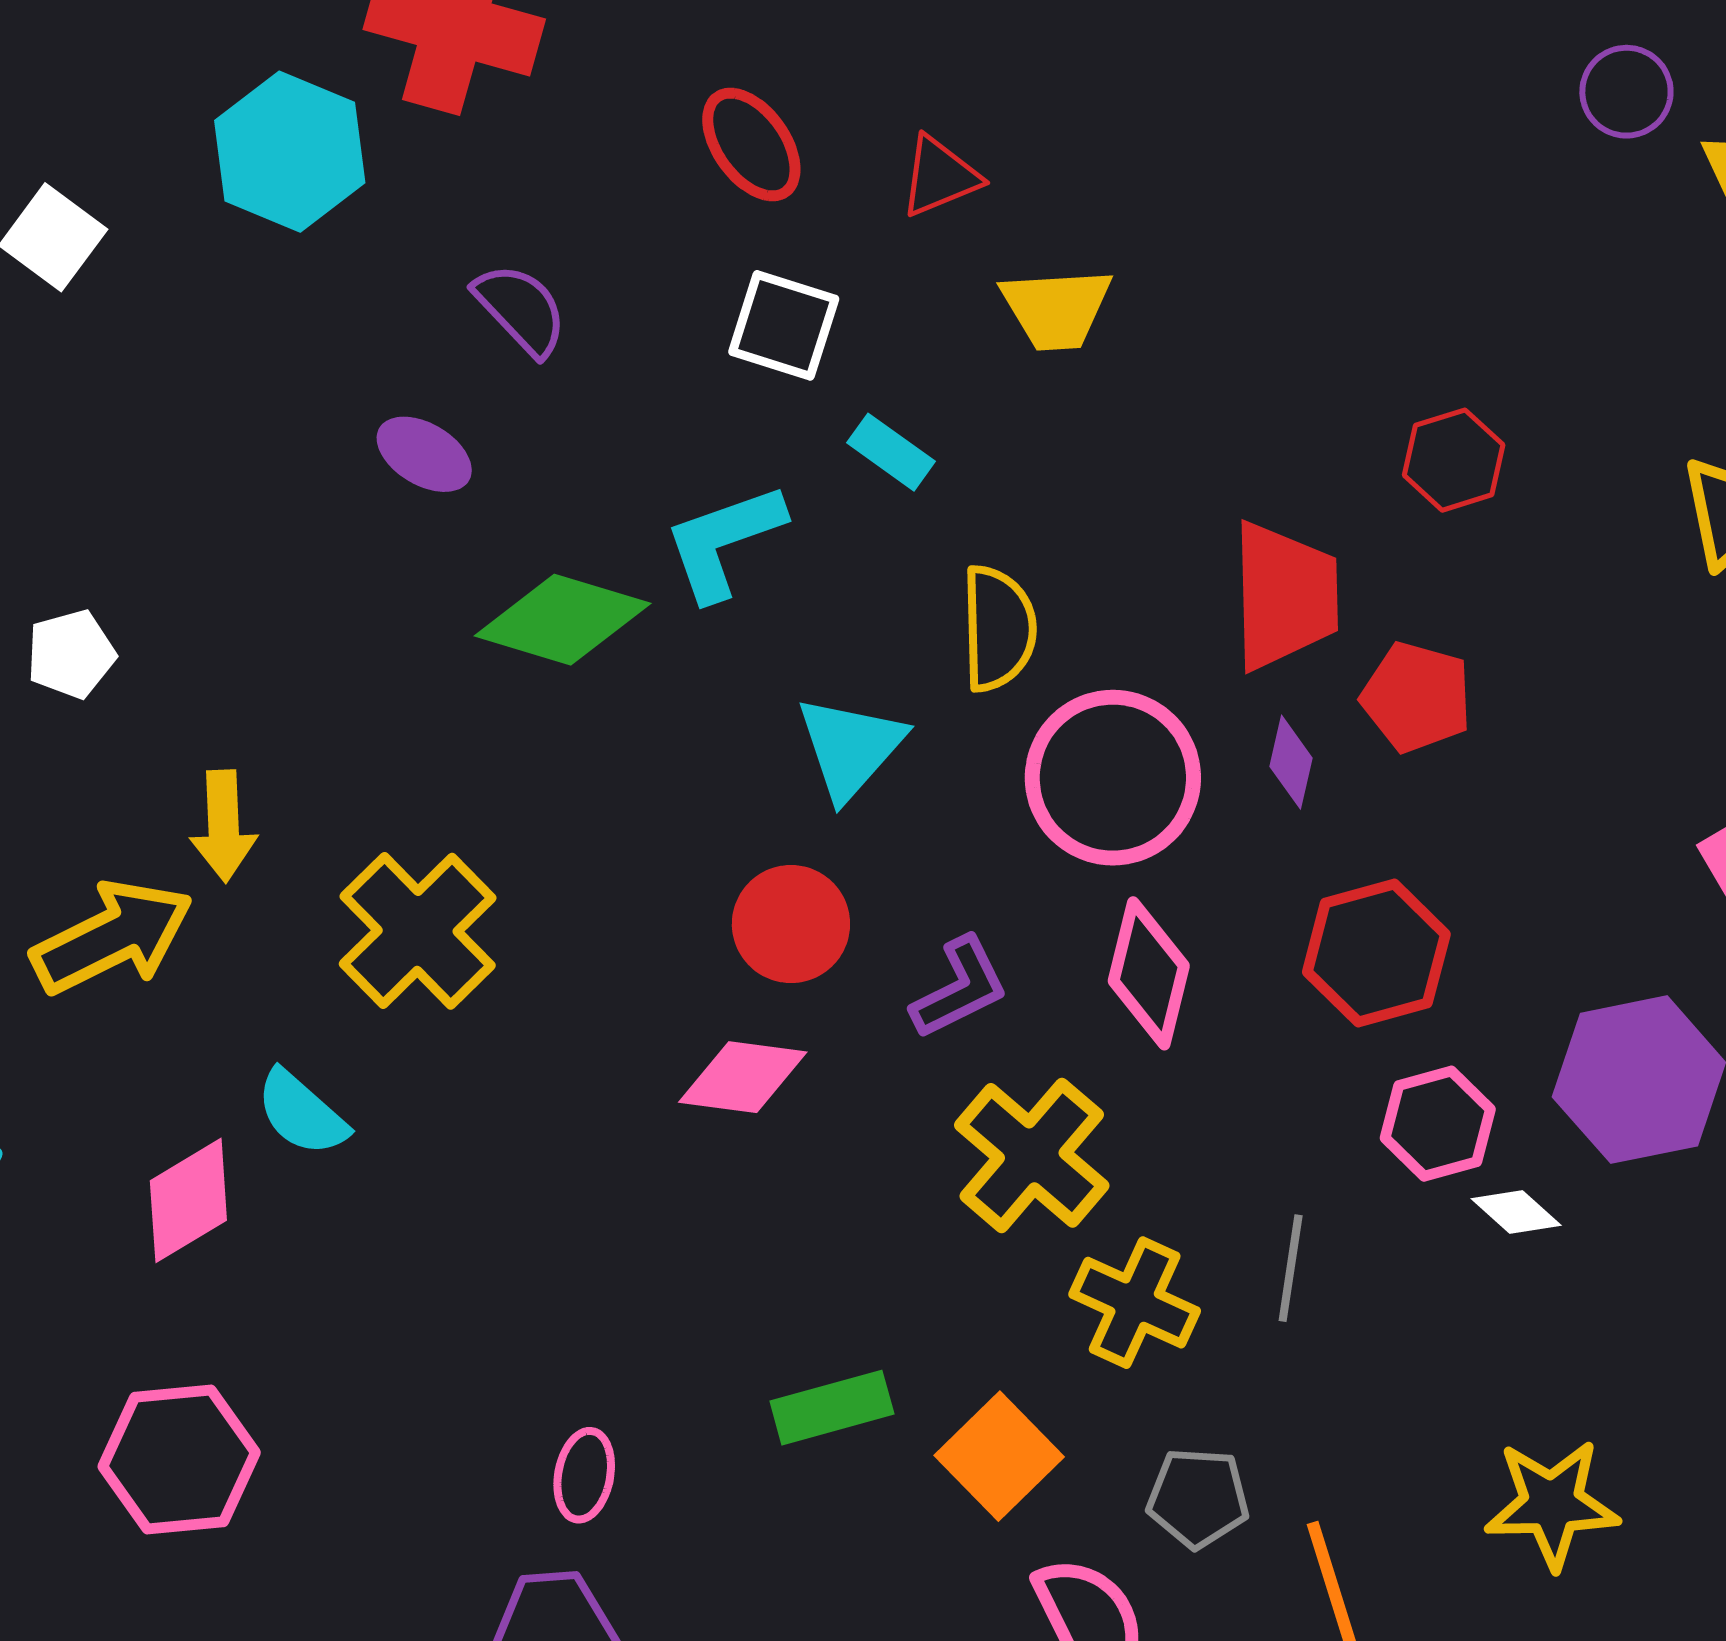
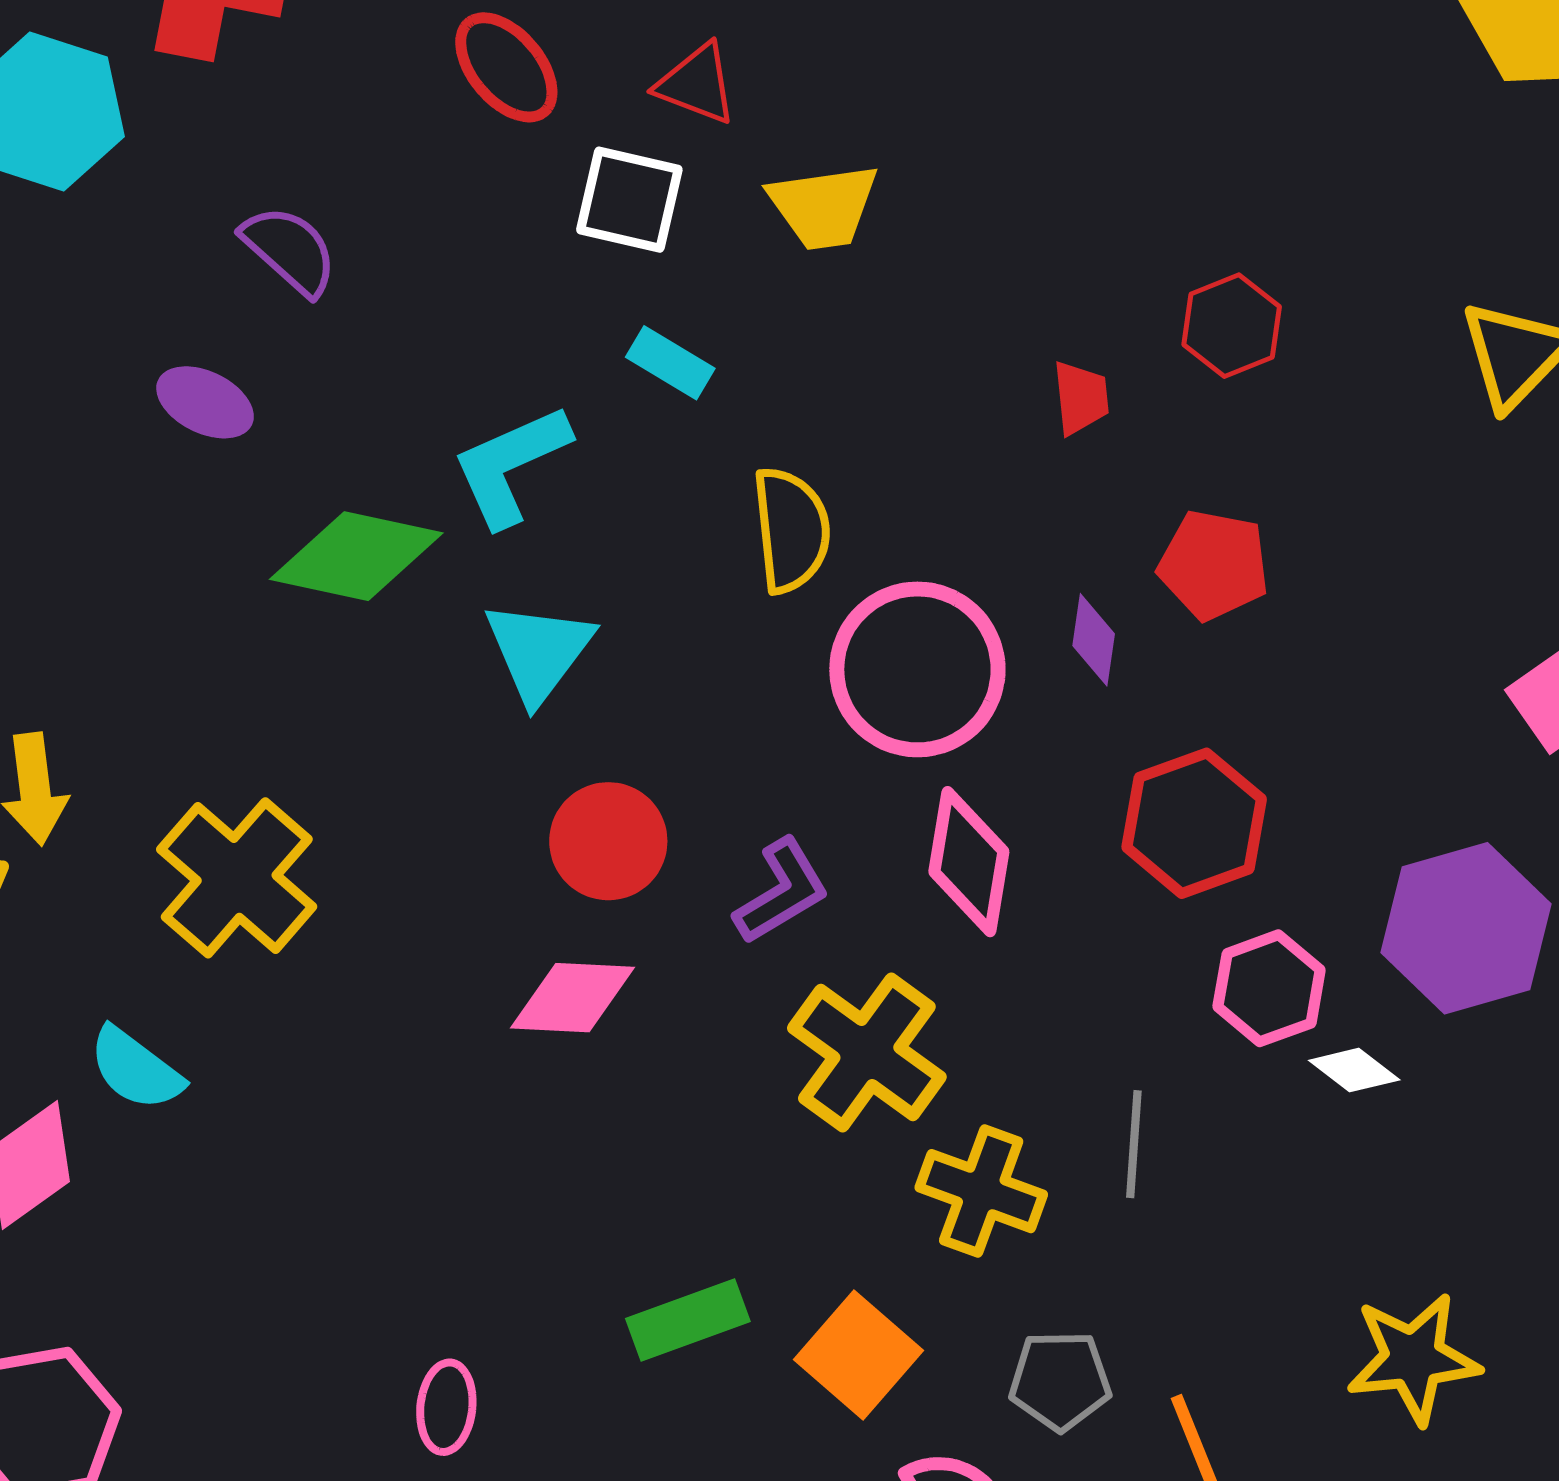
red triangle: (940, 176) -> (697, 84), turned 48
white square: (784, 325) -> (629, 200), moved
red trapezoid: (1285, 596) -> (1081, 398), moved, size x0.5
cyan triangle: (850, 747) -> (539, 651), moved

